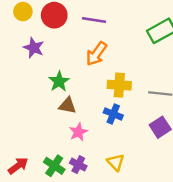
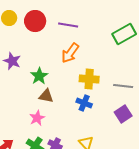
purple star: (34, 48) -> (12, 61), moved
pink star: (78, 132) -> (37, 118), moved

